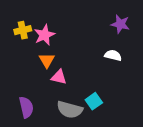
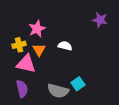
yellow cross: (23, 30) -> (19, 45), moved
white semicircle: (113, 55) -> (65, 46), moved
pink triangle: (59, 77) -> (26, 64), moved, size x1.5

